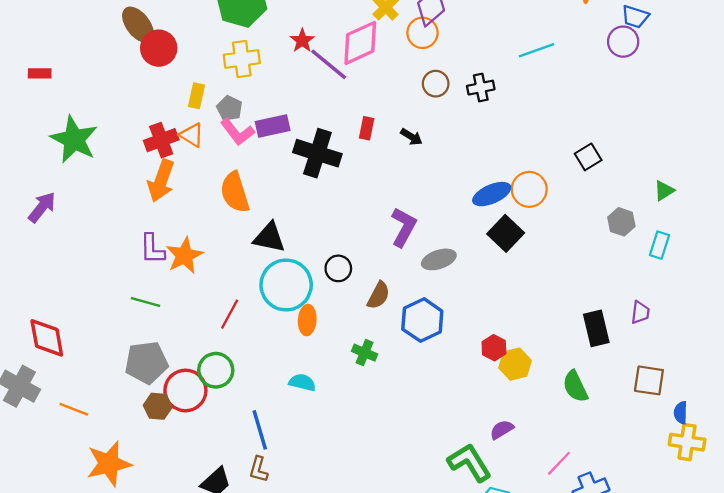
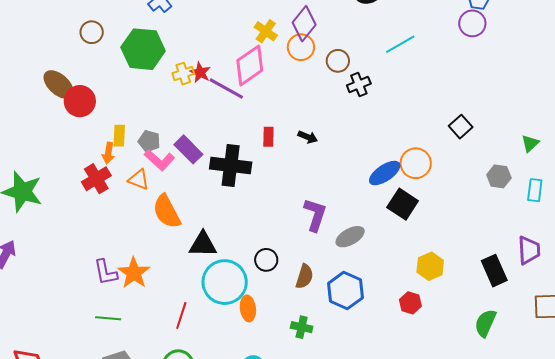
yellow cross: (242, 59) -> (183, 74), moved, size x0.7
brown circle: (436, 84) -> (338, 61), moved
purple rectangle: (273, 126) -> (188, 149), turned 68
orange triangle: (192, 135) -> (139, 180), moved
orange arrow: (161, 181) -> (108, 153), moved, size x0.6
purple trapezoid: (640, 312) -> (529, 250), size x1.4
yellow hexagon: (515, 364) -> (430, 266), moved
green semicircle: (575, 386) -> (485, 323), turned 60

